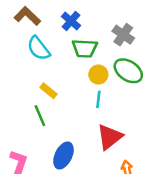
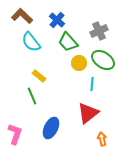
gray cross: (123, 35) -> (99, 31), turned 30
green trapezoid: (85, 48) -> (68, 42), turned 45
cyan line: (98, 99) -> (92, 84), moved

